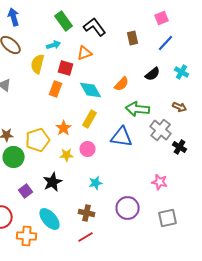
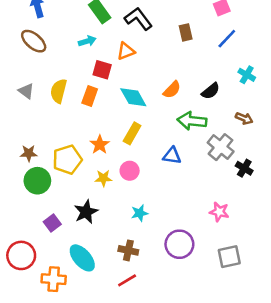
yellow semicircle: (38, 64) -> (59, 91), moved
black semicircle: (153, 74) -> (211, 91), moved
blue triangle: (122, 137) -> (172, 156), size x0.7

